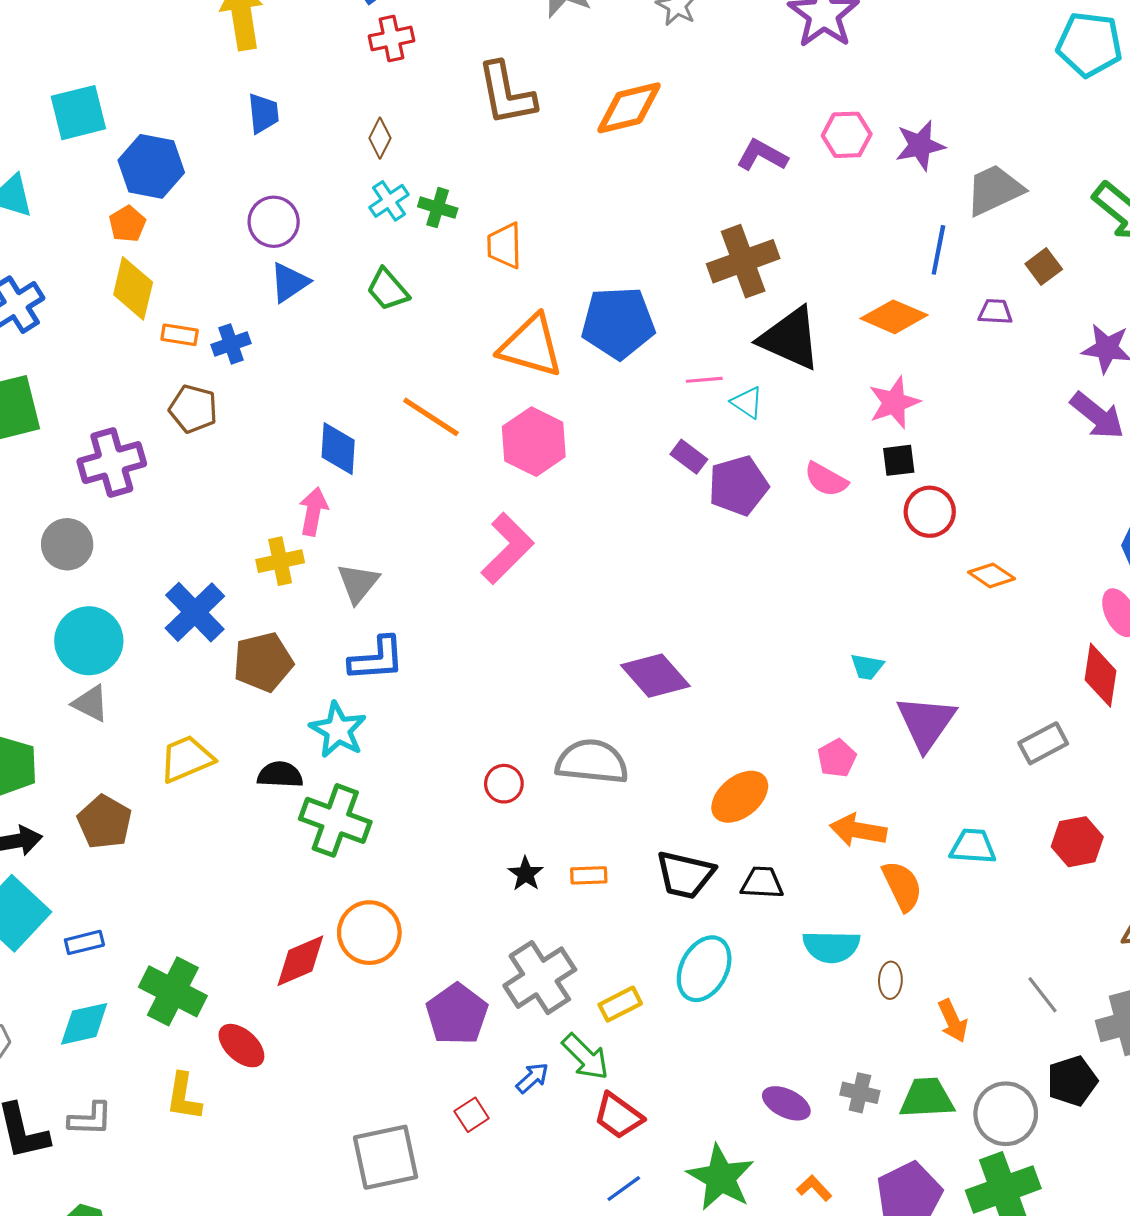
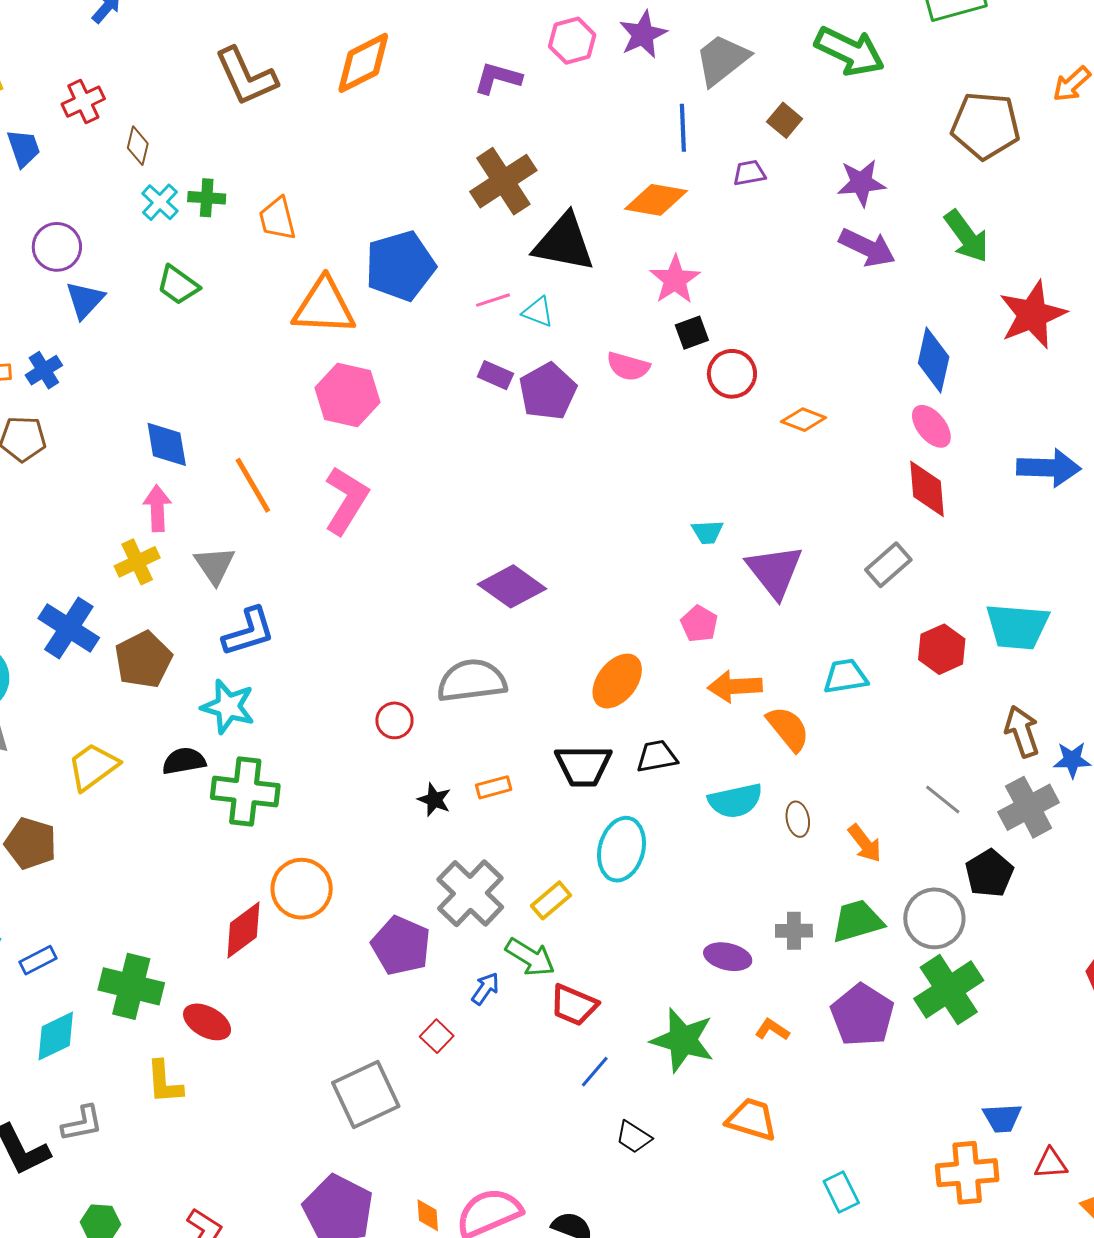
red cross: (391, 38) -> (83, 102), moved
orange line: (431, 417) -> (253, 485), moved, turned 40

